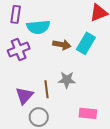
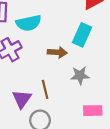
brown arrow: (62, 45) -> (57, 52), moved
gray star: (67, 80) -> (80, 76), moved

